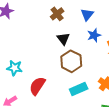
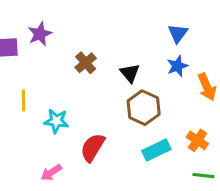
brown cross: (57, 14) -> (86, 63), moved
blue triangle: (87, 15) -> (178, 33), moved

